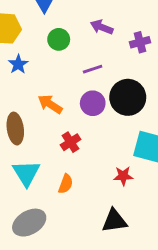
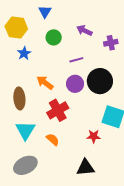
red cross: (71, 142) -> (58, 110), size x1.5
orange semicircle: (66, 184) -> (53, 139), turned -72

